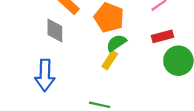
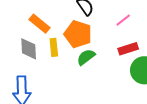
yellow rectangle: (110, 60) -> (54, 47), moved, turned -36

